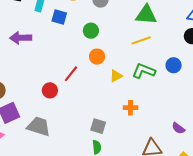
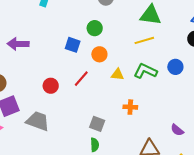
blue square: (59, 17) -> (73, 45), moved
purple arrow: (21, 38) -> (18, 44), moved
red line: (71, 74) -> (81, 79), moved
yellow triangle: (116, 76) -> (117, 74), turned 32

